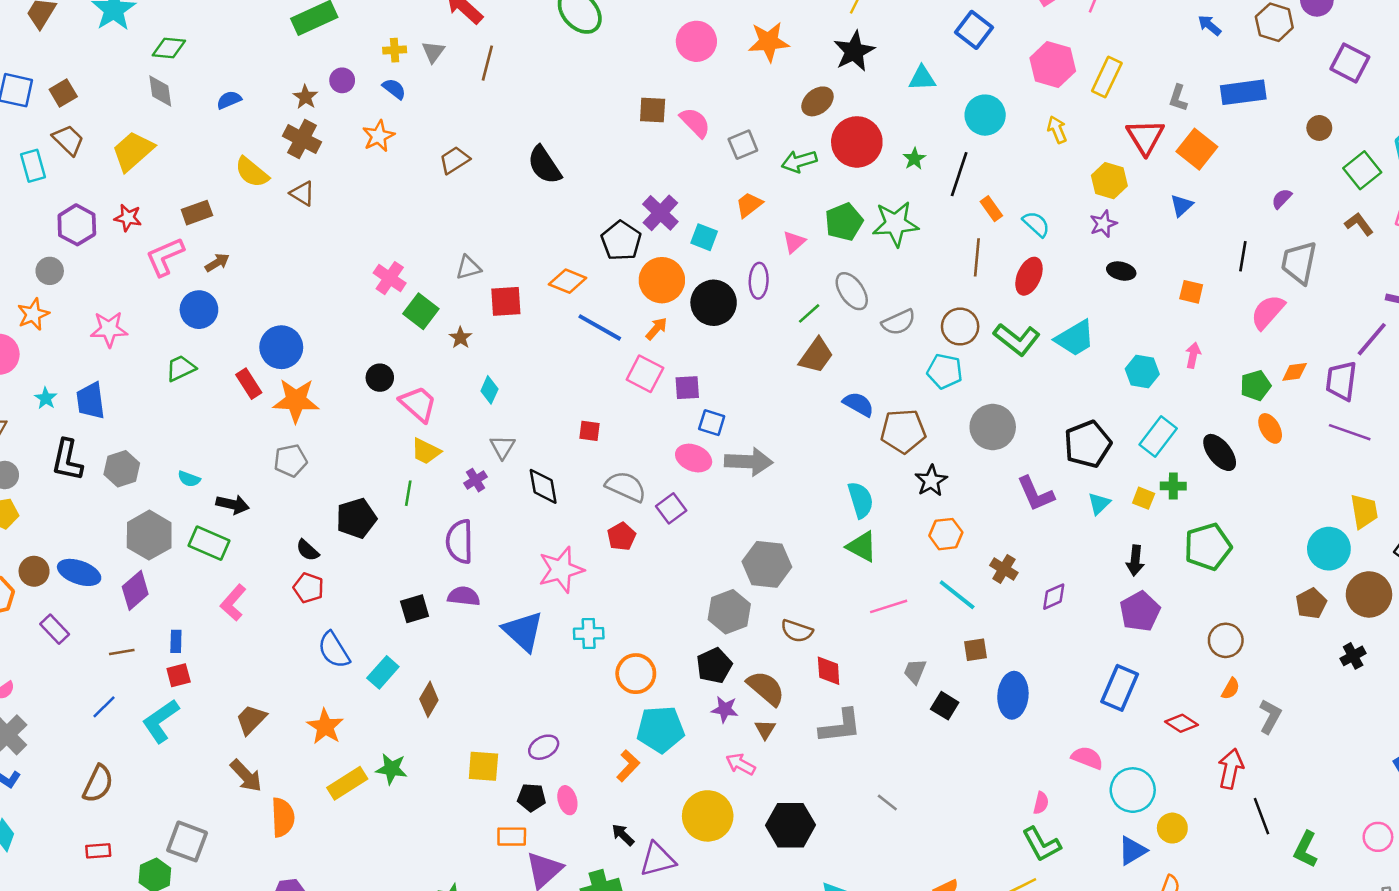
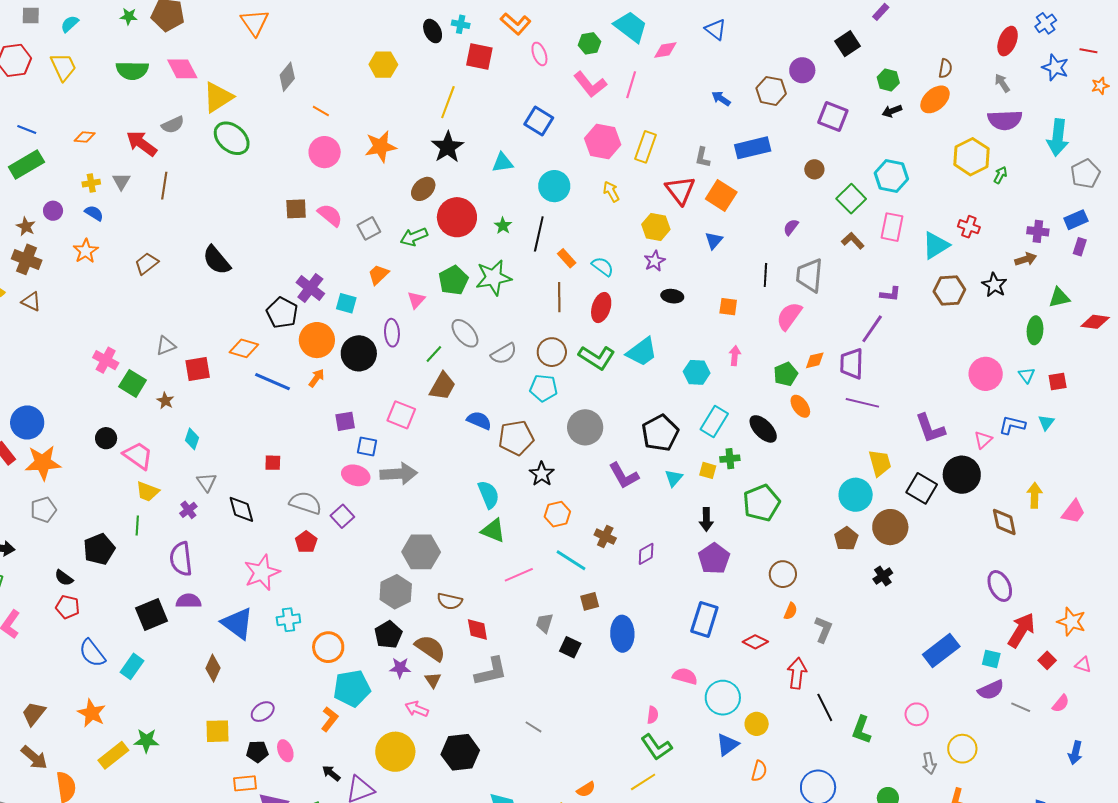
pink square: (645, 374) -> (401, 415), moved
black square: (415, 609) -> (151, 615), size x1.4
brown diamond: (429, 699) -> (213, 668), moved

